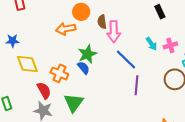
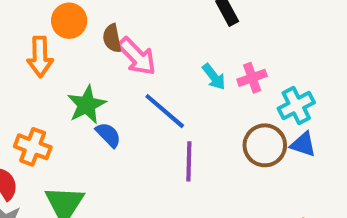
orange arrow: (66, 29) -> (40, 57), turned -78
pink arrow: (114, 32) -> (137, 56), turned -40
blue semicircle: (83, 68) -> (108, 135), moved

